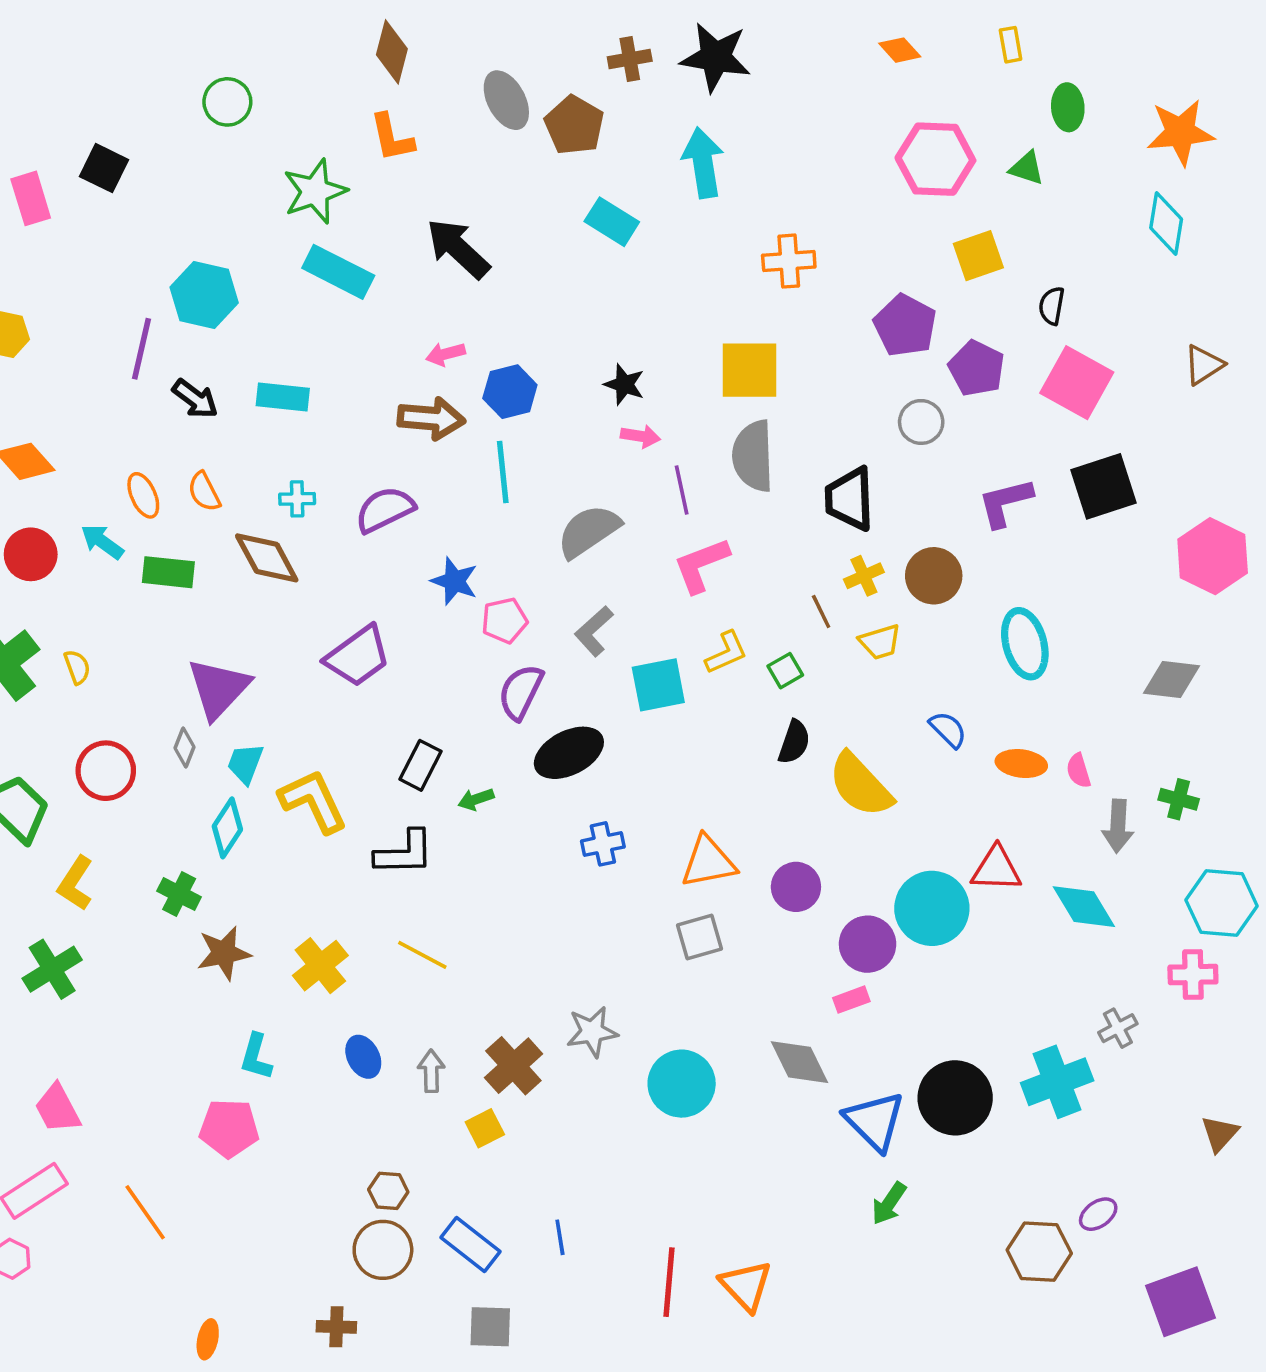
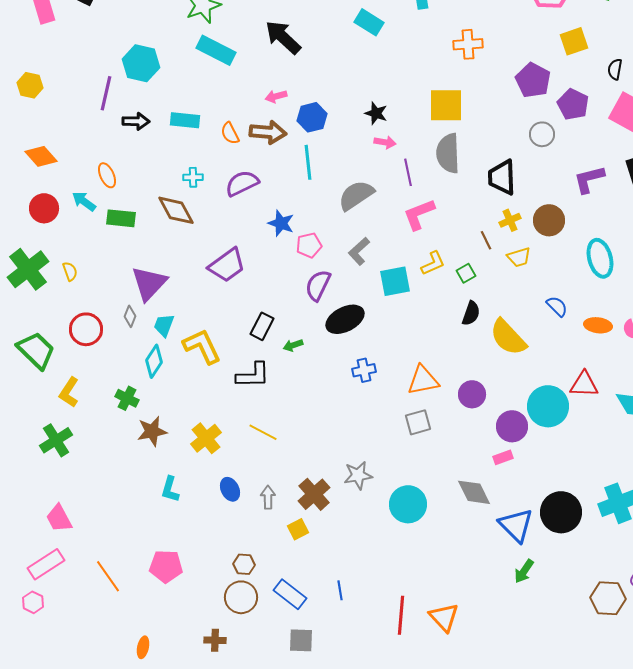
black arrow: (195, 399) -> (136, 121), turned -36
orange semicircle: (204, 492) -> (230, 133), moved
pink pentagon: (229, 1128) -> (166, 566), moved

